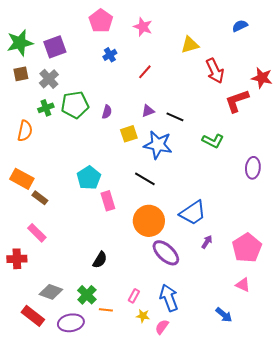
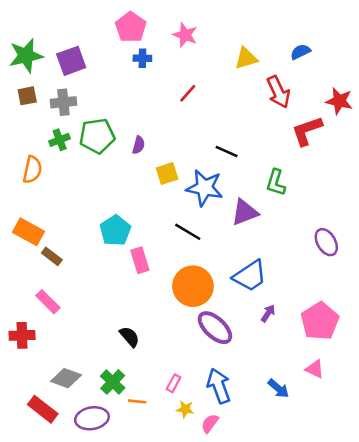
blue semicircle: (240, 26) -> (300, 52), moved
blue cross: (110, 55) -> (142, 58), moved, turned 32
gray cross: (49, 79) -> (63, 102), turned 36
purple triangle: (148, 111) -> (245, 212), moved, size x1.6
green L-shape: (213, 141) -> (276, 183), turned 80
purple ellipse: (253, 168) -> (326, 242), moved, turned -35
black semicircle: (100, 260) -> (129, 337), turned -72
blue arrow: (224, 315) -> (278, 388), moved

